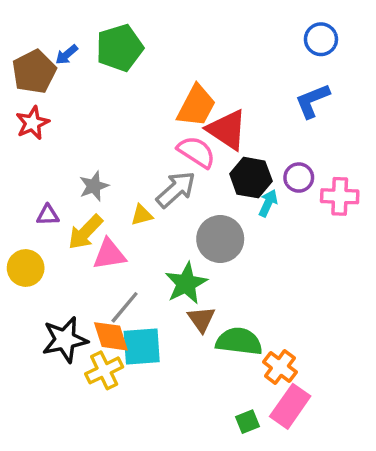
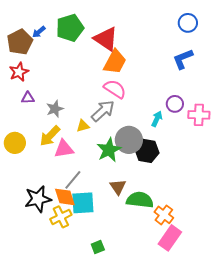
red triangle: (227, 130) -> (106, 39), moved
black hexagon: (251, 178) -> (147, 151), moved
purple triangle: (48, 215) -> (28, 98), moved
yellow circle: (26, 268) -> (15, 143), moved
green star: (186, 283) -> (109, 150), moved
green square: (248, 422) -> (98, 247), moved

